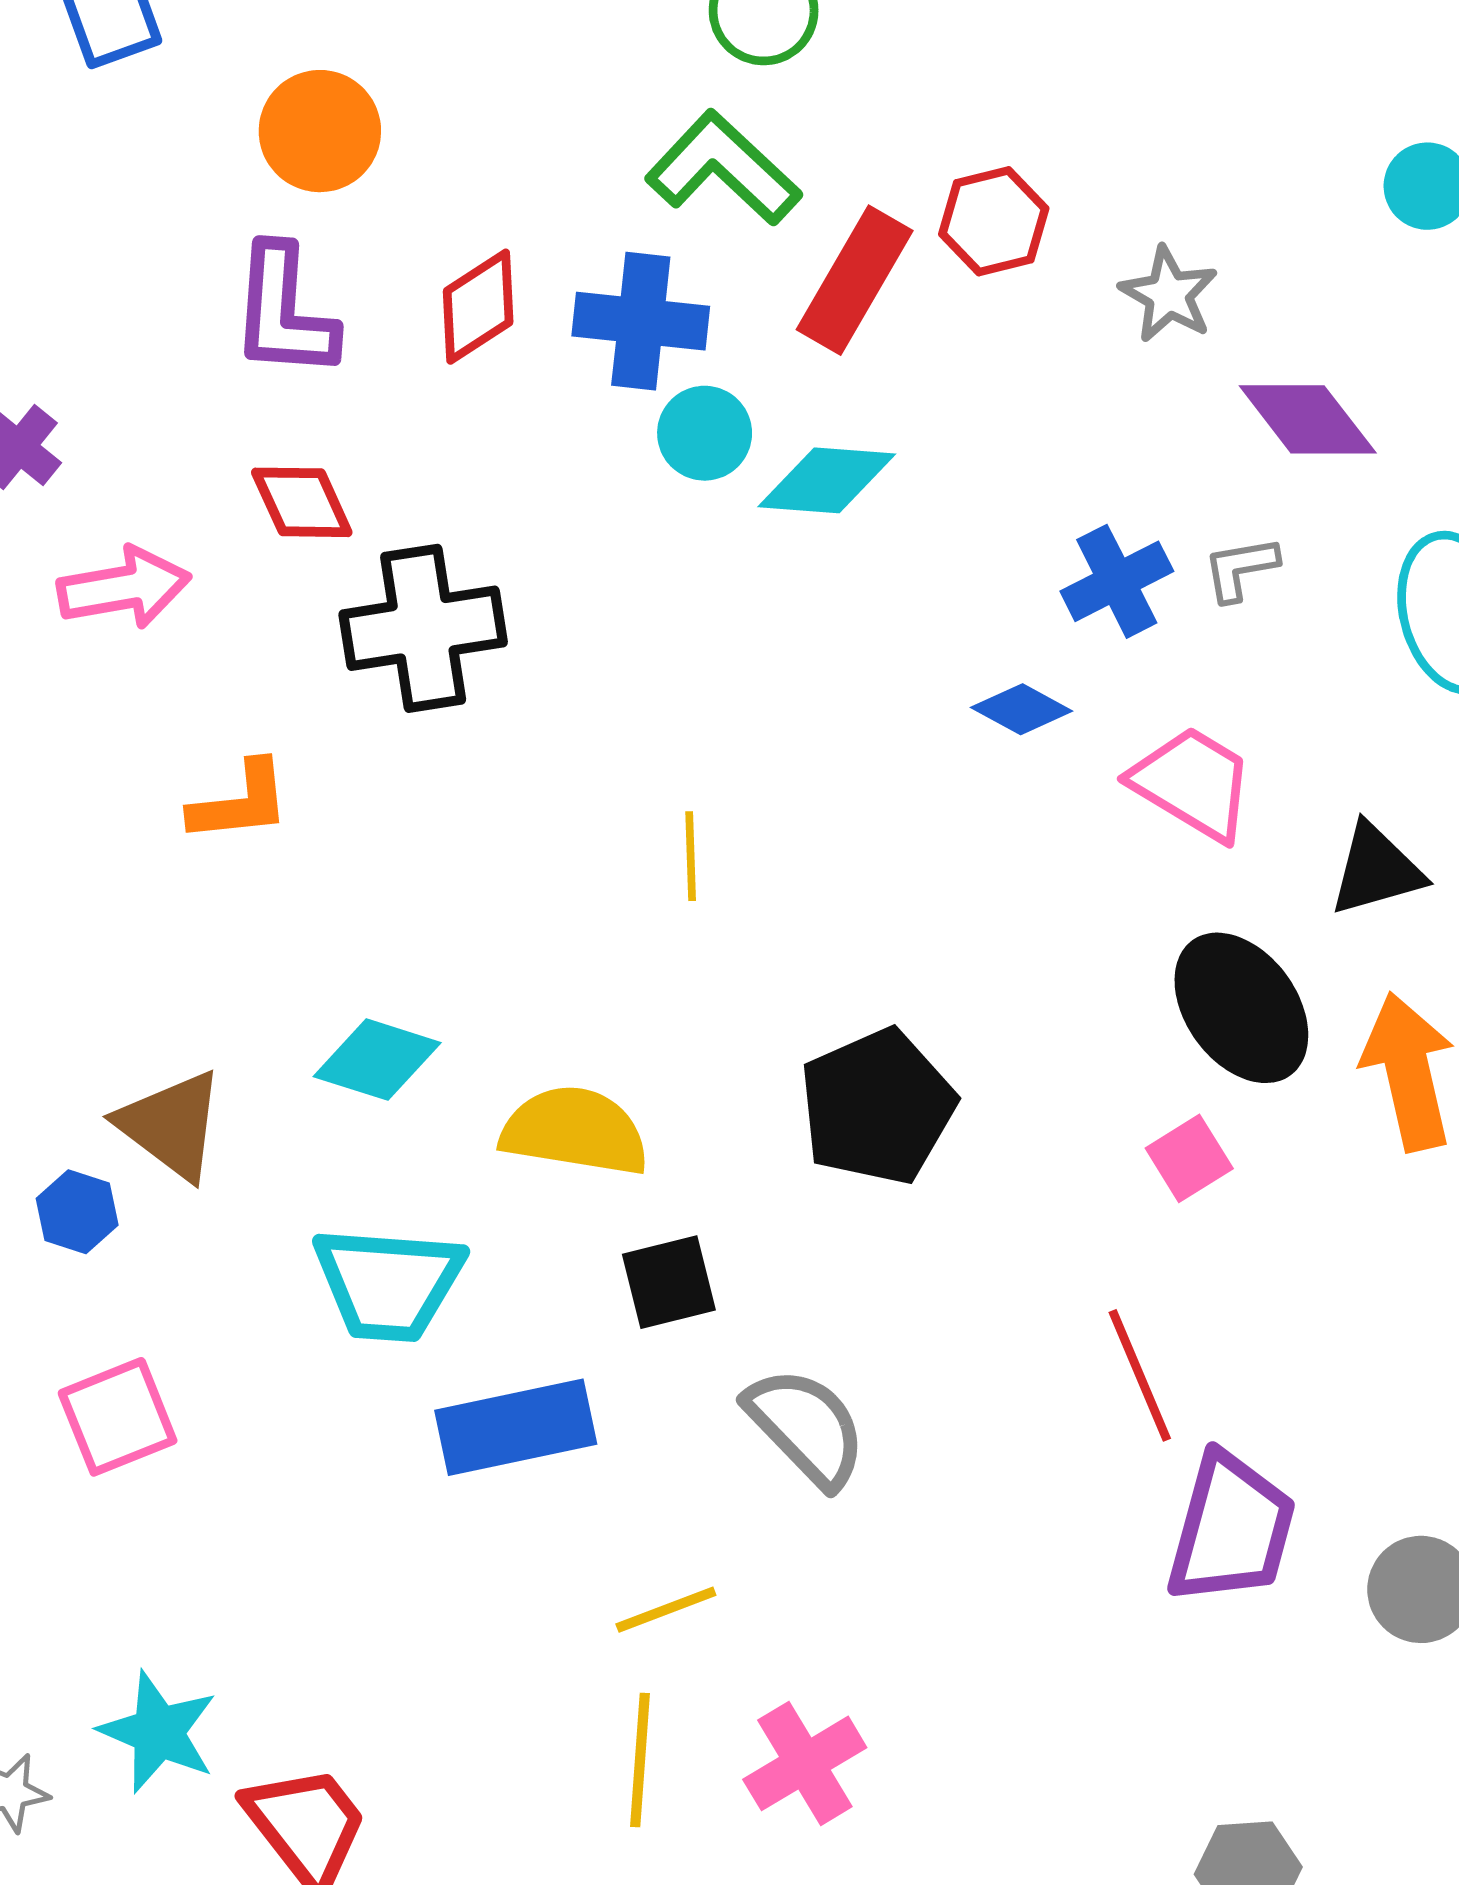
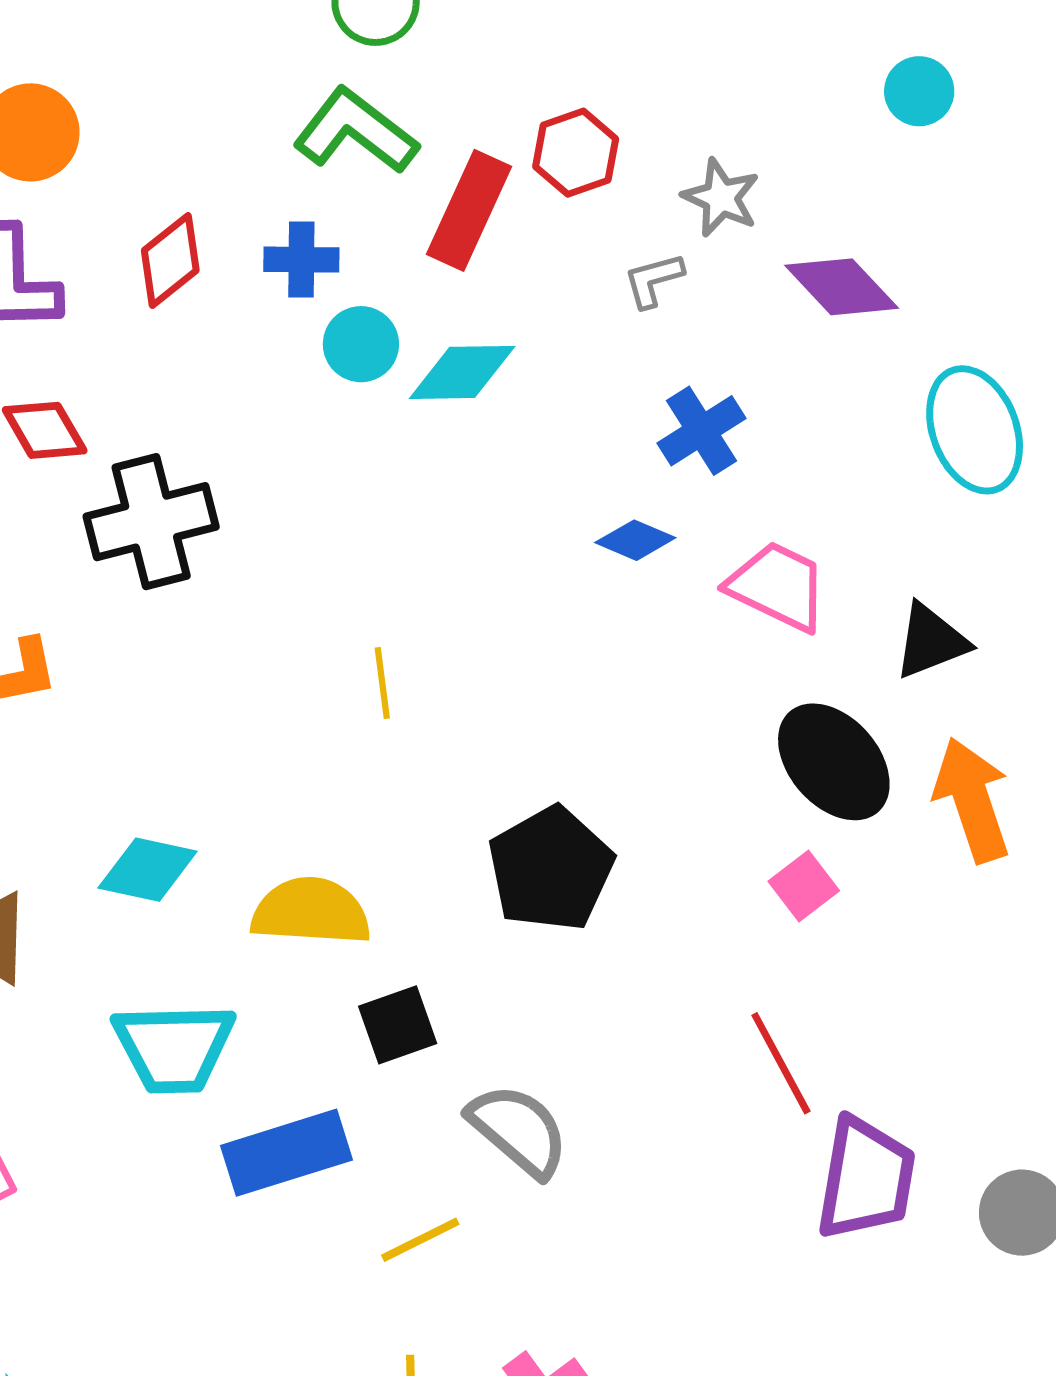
blue cross: (641, 321) -> (301, 260), size x0.7
gray L-shape: (1241, 569) -> (653, 280), moved
yellow line: (666, 1610) -> (420, 1240), moved

